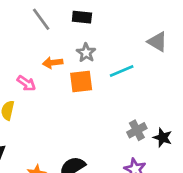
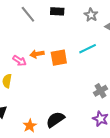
gray star: (86, 53) -> (91, 15), moved
orange arrow: (53, 63) -> (37, 54), moved

